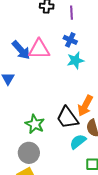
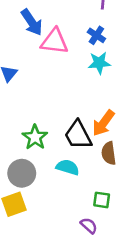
blue arrow: (21, 50) -> (32, 22), moved
cyan semicircle: (78, 142) -> (68, 167), moved, turned 48

